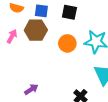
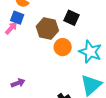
blue square: (41, 11) -> (17, 18), moved
brown hexagon: (36, 30) -> (47, 29), moved

